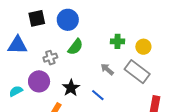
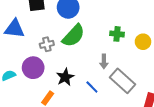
green semicircle: (75, 47) -> (73, 36), size x1.4
gray arrow: (107, 69) -> (104, 61), turned -136
gray rectangle: (137, 72) -> (123, 81), moved

